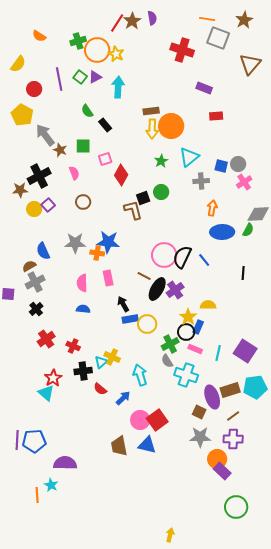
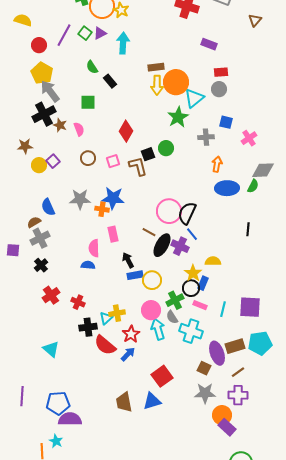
yellow semicircle: (18, 64) -> (23, 20), turned -108
brown triangle: (250, 64) -> (255, 20), size x0.6
purple line: (59, 79) -> (64, 35), turned 40
yellow pentagon: (22, 115) -> (42, 73), moved
brown star: (60, 150) -> (60, 125), moved
cyan triangle: (189, 157) -> (194, 98), moved
pink square: (105, 159) -> (113, 161), moved
green star: (161, 161) -> (178, 117), moved, size x1.5
gray circle: (238, 164) -> (219, 89), moved
black cross: (39, 176) -> (44, 114), moved
blue line: (204, 260) -> (192, 234), moved
pink semicircle: (82, 283) -> (94, 248), moved
purple cross: (175, 290) -> (180, 246), turned -30
purple square: (245, 351) -> (250, 307), turned -30
yellow cross: (112, 357) -> (117, 313), turned -35
cyan arrow: (140, 375) -> (158, 329), moved
red star: (53, 378) -> (131, 334), moved
red semicircle: (100, 389) -> (105, 345), size x1.6
pink circle: (140, 420) -> (151, 310), moved
blue pentagon: (34, 441) -> (58, 403), moved
blue triangle: (147, 445) -> (152, 401), turned -30

